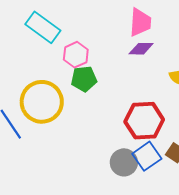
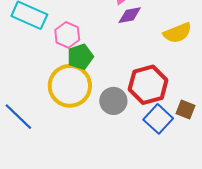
yellow circle: (42, 102) -> (70, 86), moved
gray circle: (124, 162) -> (113, 101), moved

